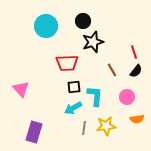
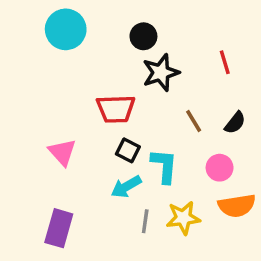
cyan circle: (46, 26) -> (66, 29), moved
red line: (134, 52) -> (225, 62), moved
black square: (74, 87) -> (128, 150), turned 32
pink triangle: (21, 89) -> (62, 152), moved
orange semicircle: (137, 119) -> (237, 206), size x1.5

